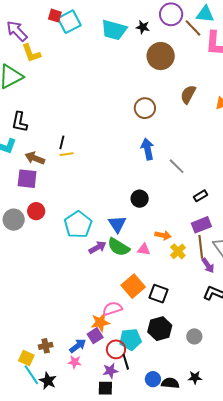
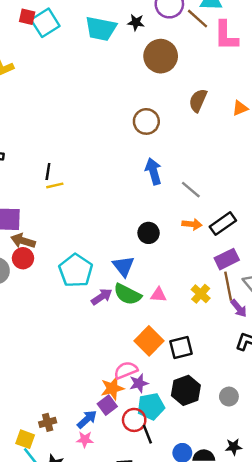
brown arrow: (35, 158) -> (23, 241), moved
black rectangle: (201, 196) -> (223, 224), size x1.5
orange arrow: (163, 235) -> (192, 224), moved
black square: (159, 294) -> (181, 347), turned -30
purple star: (110, 371) -> (139, 383), moved

